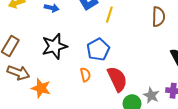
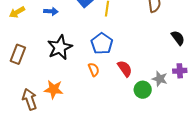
brown arrow: (18, 73) -> (30, 99), moved, turned -120
red semicircle: (117, 79) -> (125, 69), size x0.7

